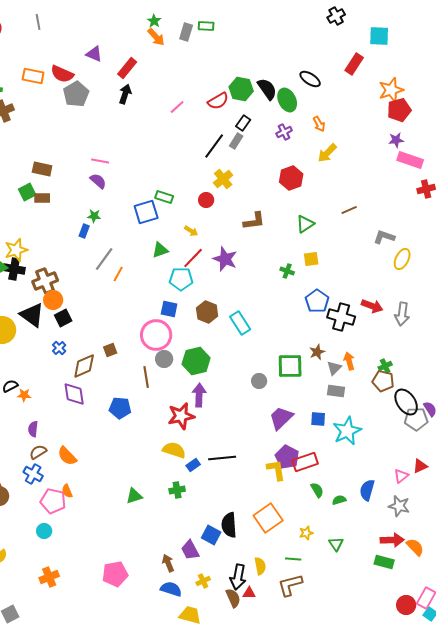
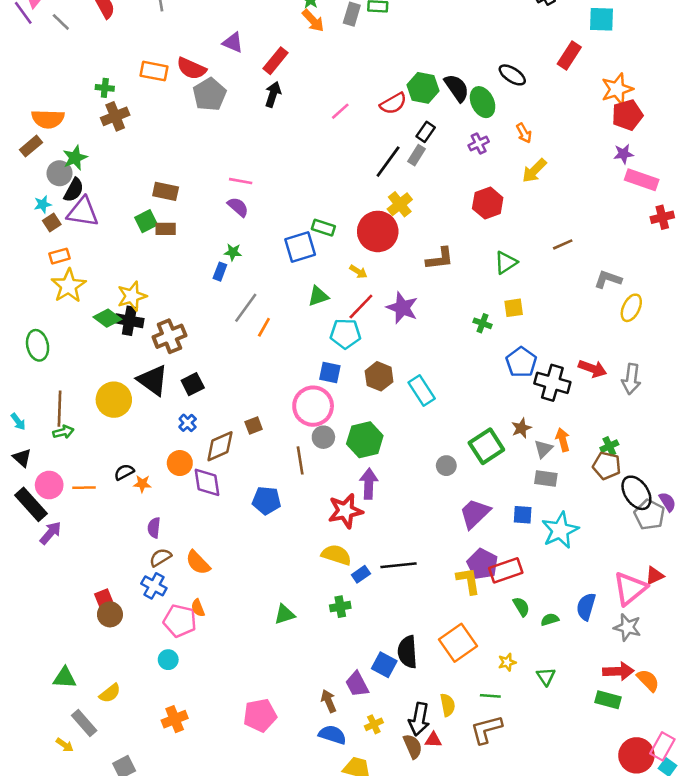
red circle: (206, 200) -> (378, 231), size x2.0
orange circle: (53, 300) -> (180, 463), moved
green square: (290, 366) -> (486, 446), turned -32
gray pentagon: (416, 419) -> (649, 515), turned 30
pink triangle: (401, 476) -> (630, 588), size x1.8
red circle: (406, 605) -> (636, 755), size x1.4

